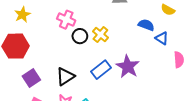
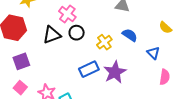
blue semicircle: (146, 25) -> (130, 35), moved
yellow cross: (100, 35) -> (104, 42), moved
black triangle: (65, 76) -> (52, 35), moved

